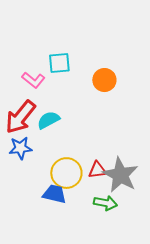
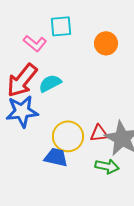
blue star: (20, 148) -> (22, 111), size x1.4

